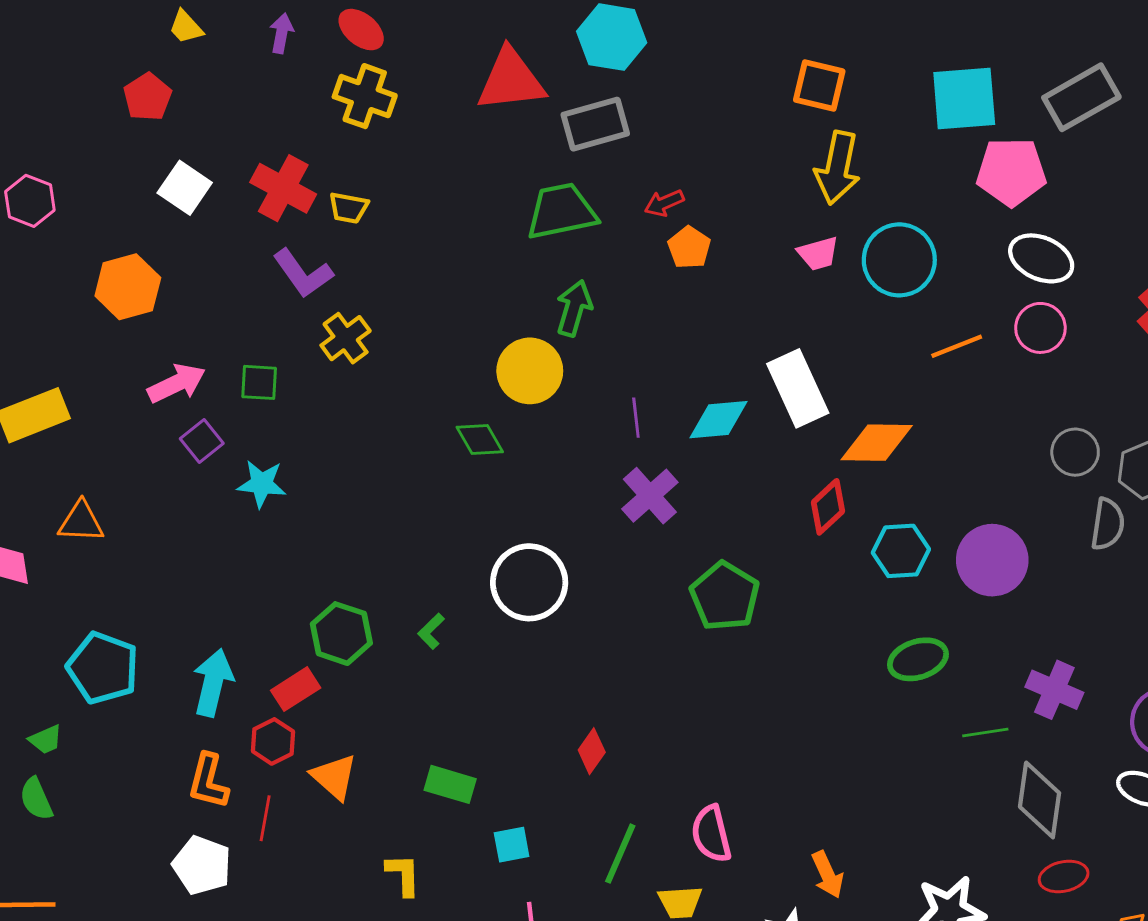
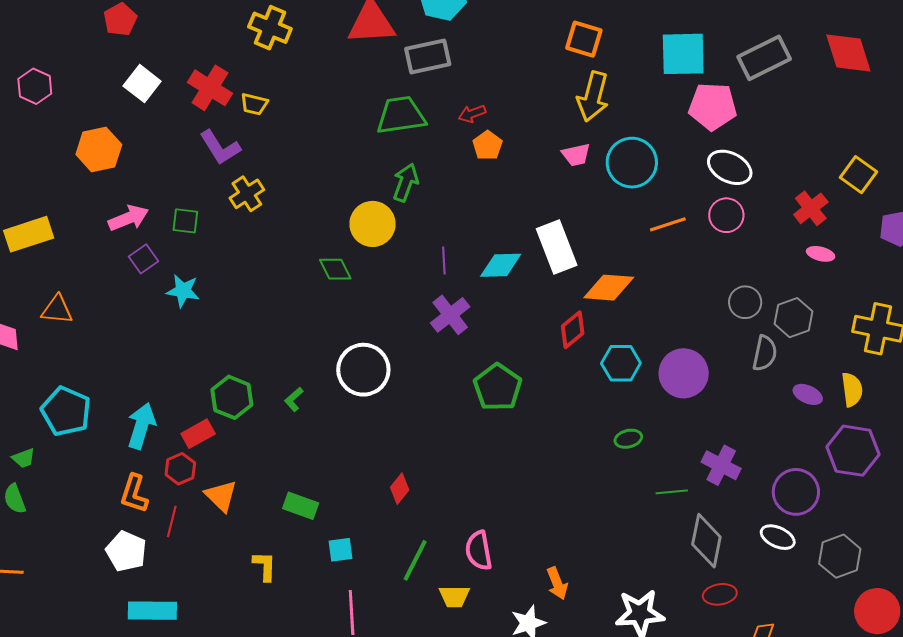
green ellipse: (918, 659) -> (628, 439), size x0.7

